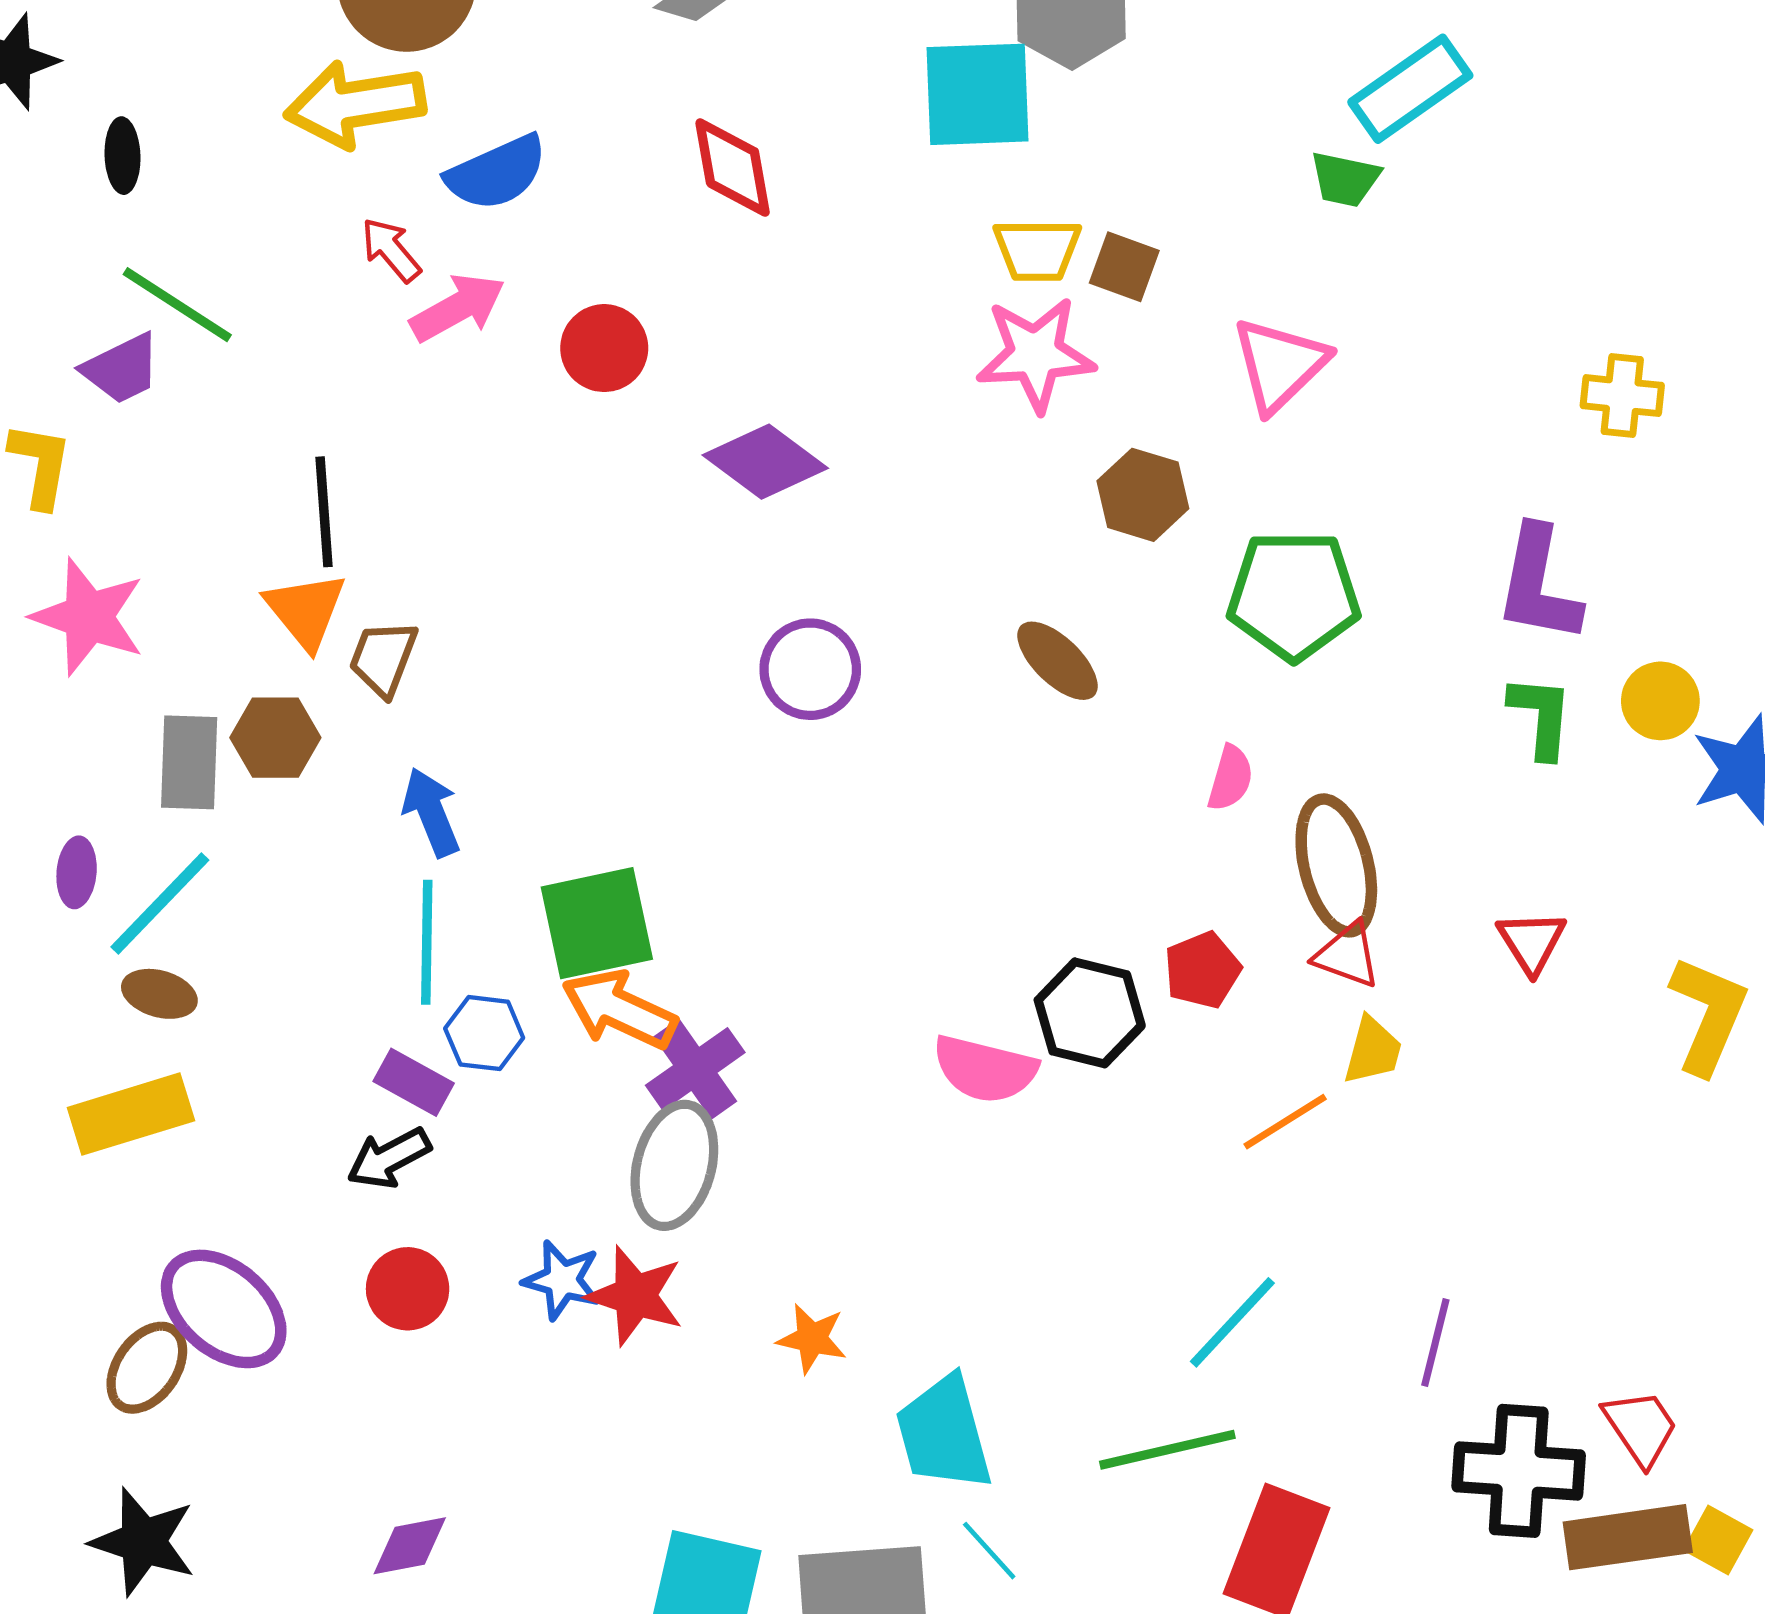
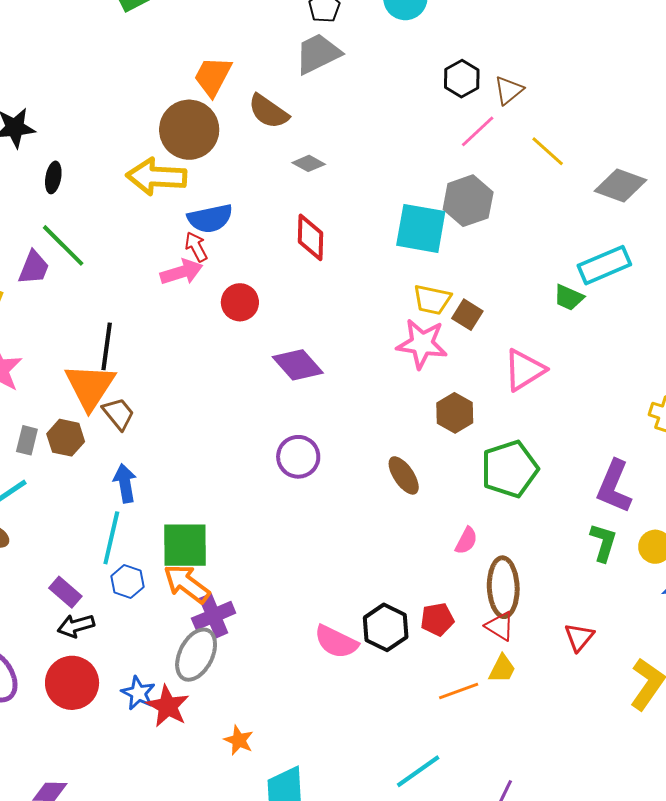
red arrow: (391, 250) -> (196, 247), moved
purple trapezoid: (122, 369) -> (34, 268), turned -54
green pentagon: (1294, 595) -> (510, 469), turned -30
orange triangle: (306, 610) -> (90, 386), size x1.4
brown trapezoid: (383, 658) -> (118, 414), turned 108
gray rectangle: (189, 762) -> (27, 440), size x0.7
purple rectangle: (414, 1082) -> (65, 592), moved
red circle: (408, 1289) -> (72, 683), size x1.5

